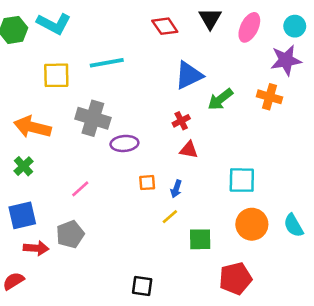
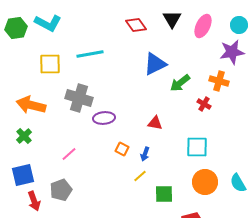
red cross: (181, 121) -> (204, 104), moved, turned -32
orange square: (147, 183) -> (122, 149), turned 32
red arrow: (36, 248) -> (34, 201), turned 66

